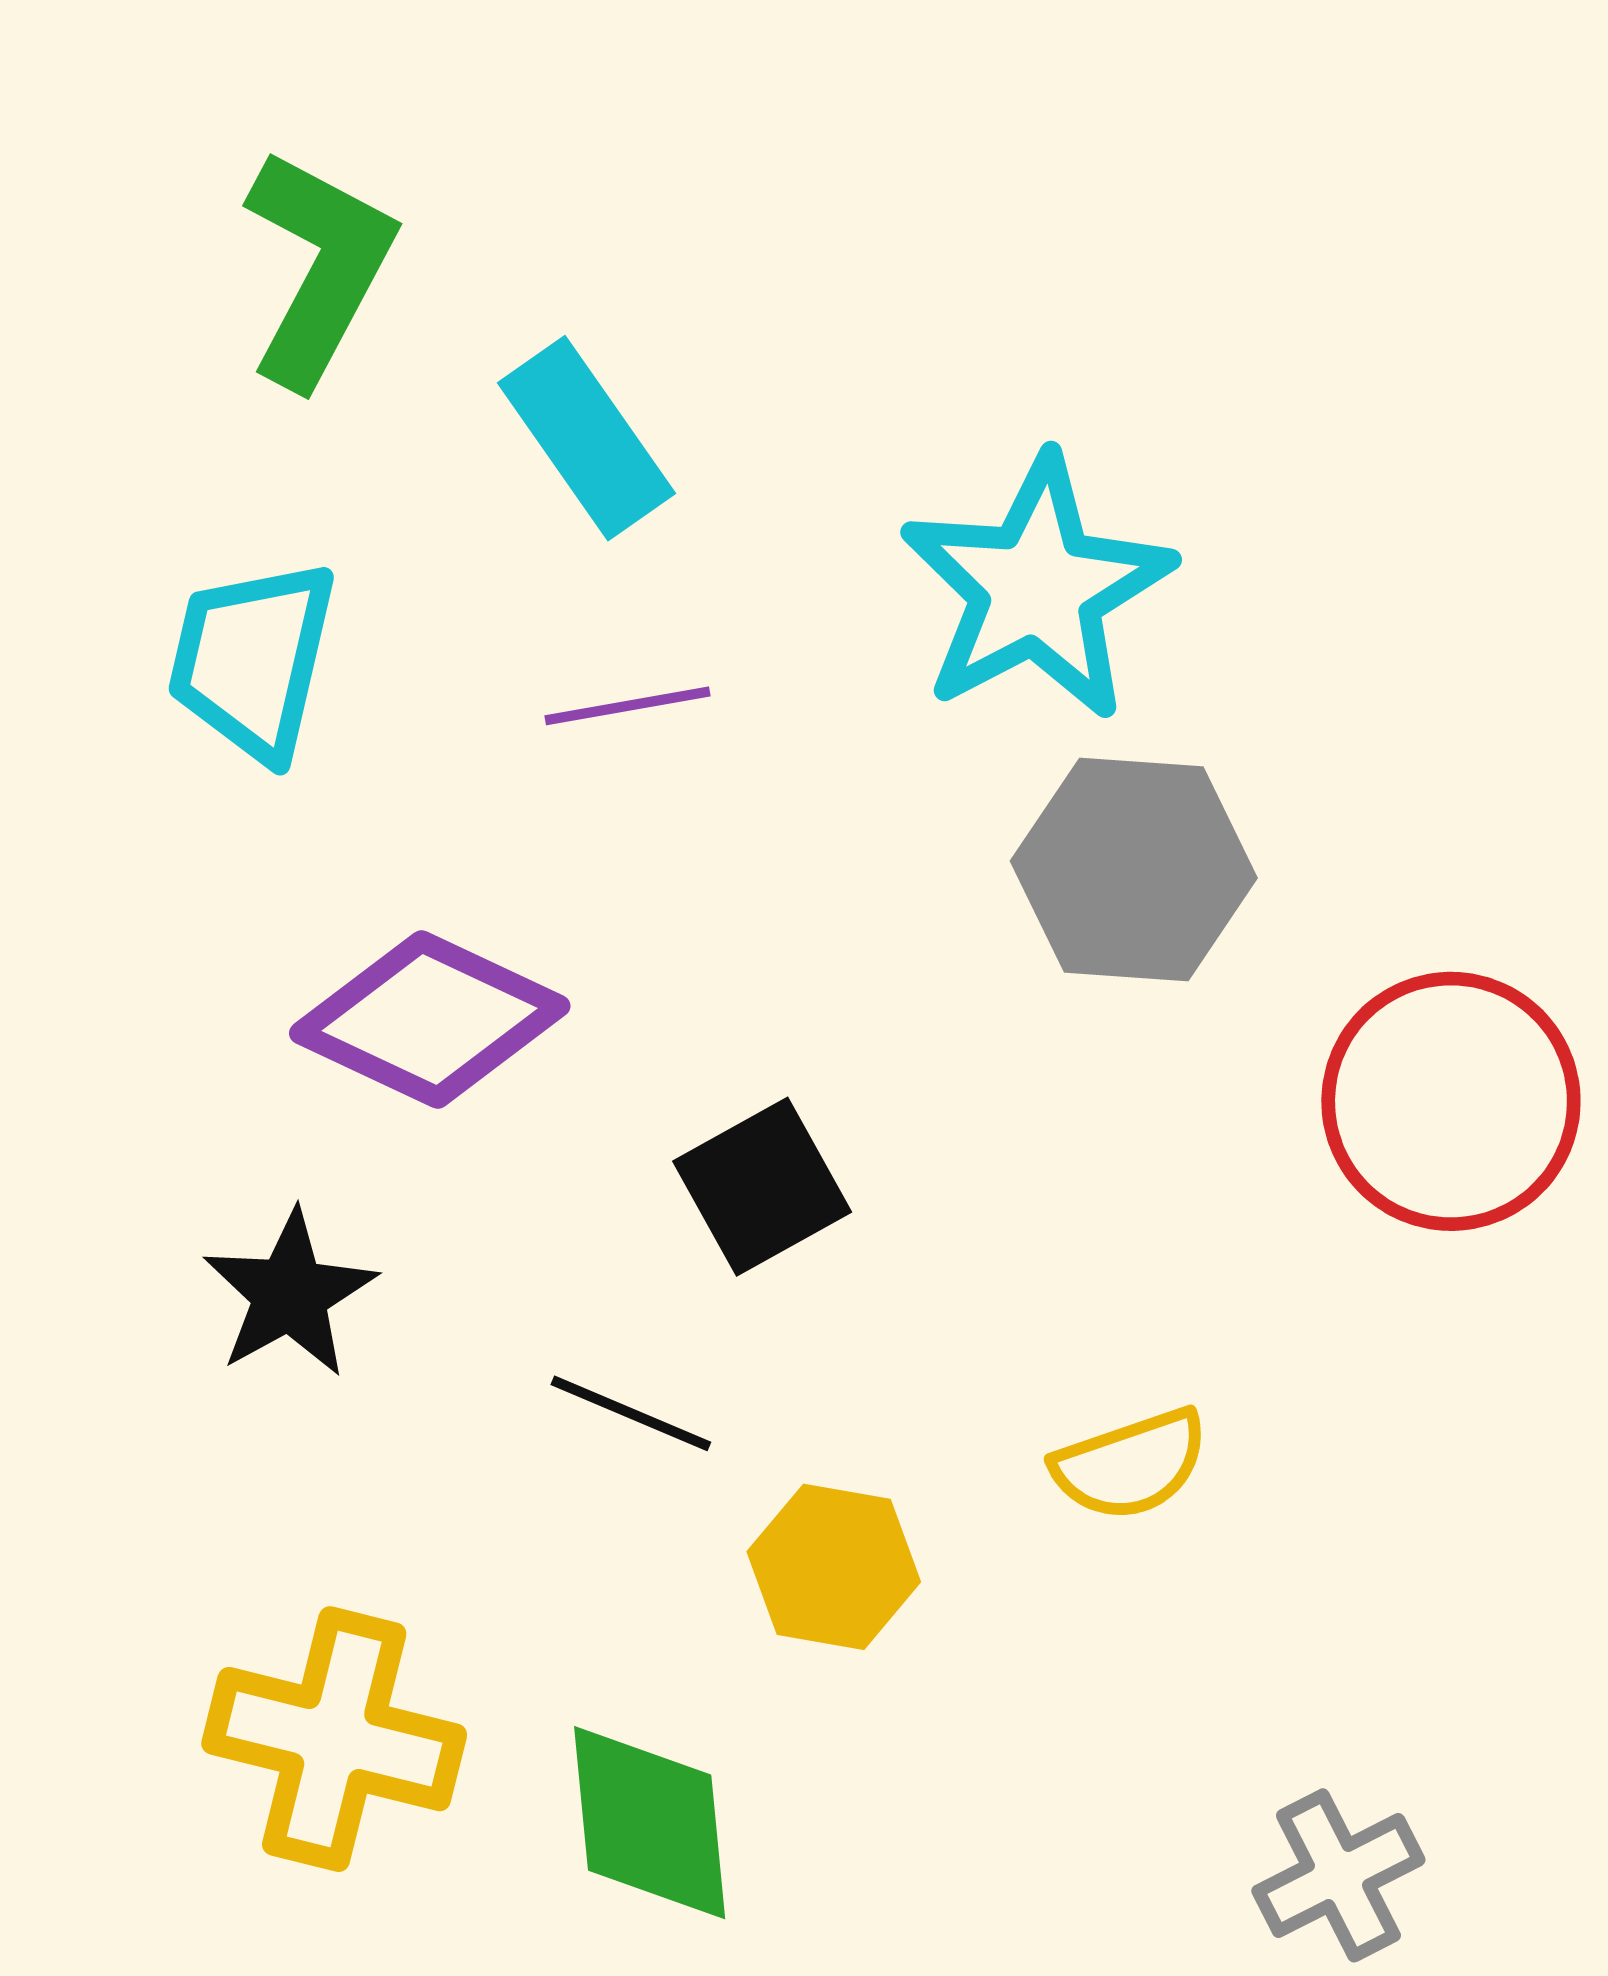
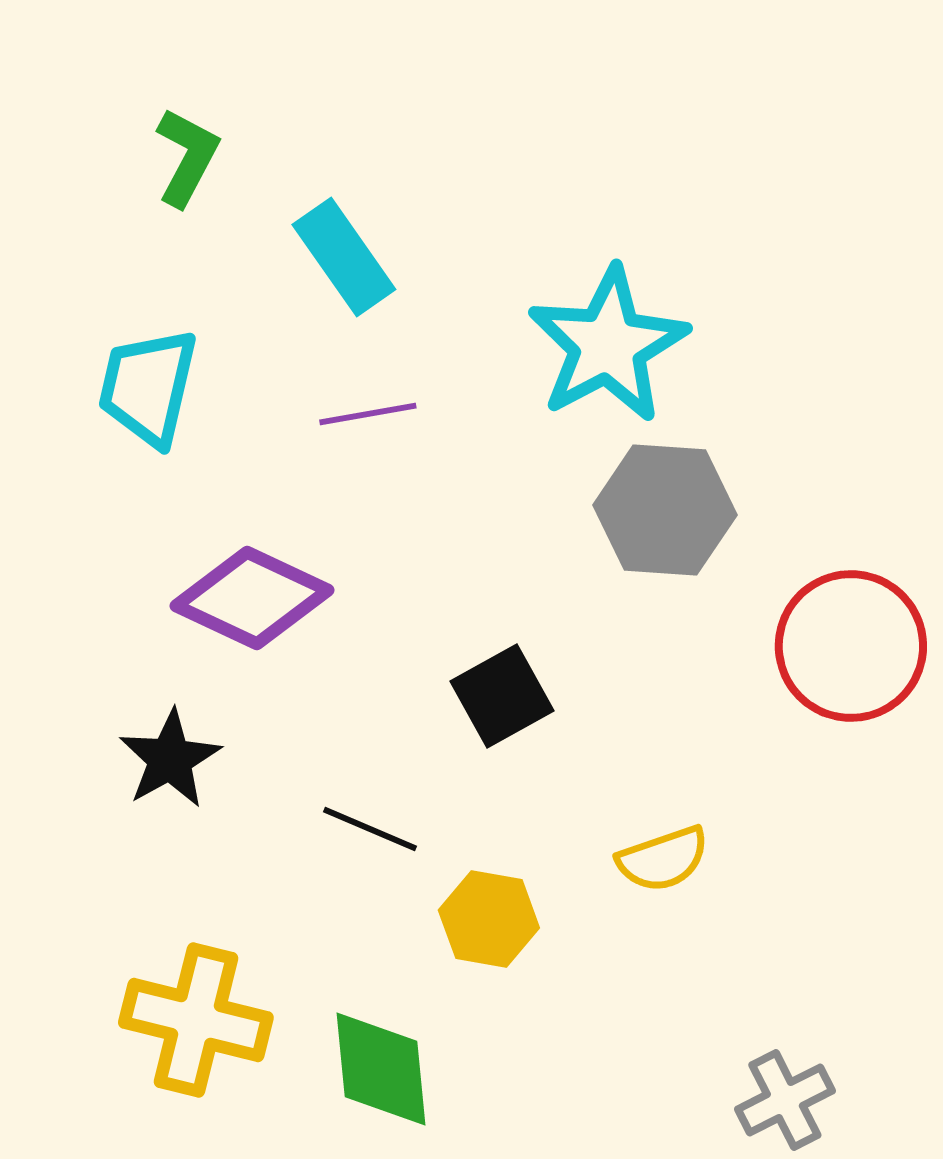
green L-shape: (319, 268) -> (187, 157), size x0.7
black square: (762, 1187) -> (502, 696), moved

